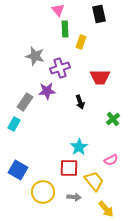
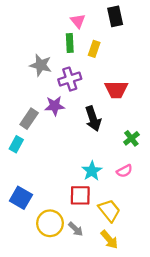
pink triangle: (58, 10) -> (78, 21), moved
green rectangle: (65, 29) -> (70, 43), moved
black arrow: (80, 102) -> (93, 119), size x1.5
pink semicircle: (111, 160) -> (124, 171), moved
gray arrow: (74, 197) -> (76, 229), moved, turned 40
yellow arrow: (106, 209) -> (109, 240), moved

